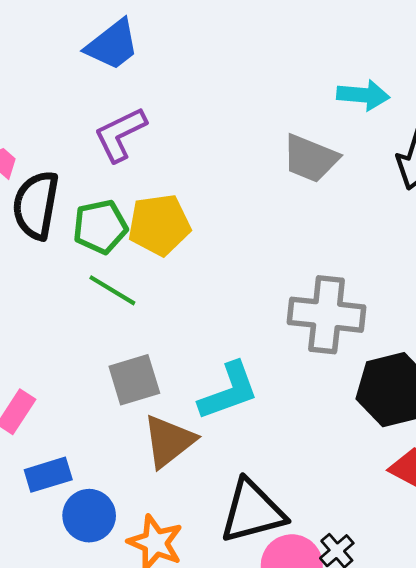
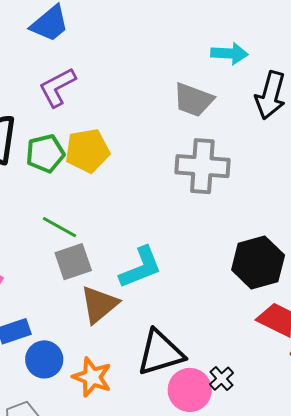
green line: (112, 290) -> (59, 227), moved
gray cross: (327, 315) -> (202, 166), moved

